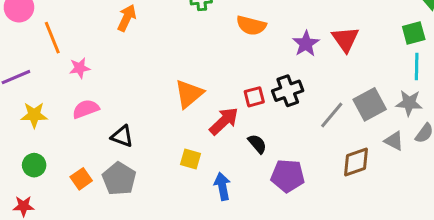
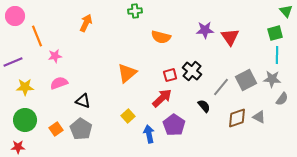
orange semicircle: (251, 25) -> (161, 37), moved
purple star: (306, 44) -> (205, 30), moved, turned 30
black cross: (288, 91) -> (192, 71), turned -30
red arrow: (224, 121) -> (162, 98), moved
gray triangle: (394, 141) -> (259, 117), moved
black semicircle: (257, 144) -> (204, 106), moved
yellow square: (190, 159) -> (128, 116), turned 32
green circle: (34, 165) -> (25, 120), size x1.5
purple pentagon: (288, 176) -> (174, 125), moved, turned 30

